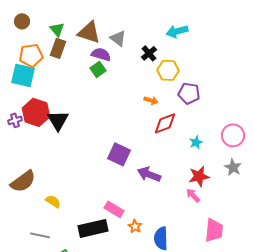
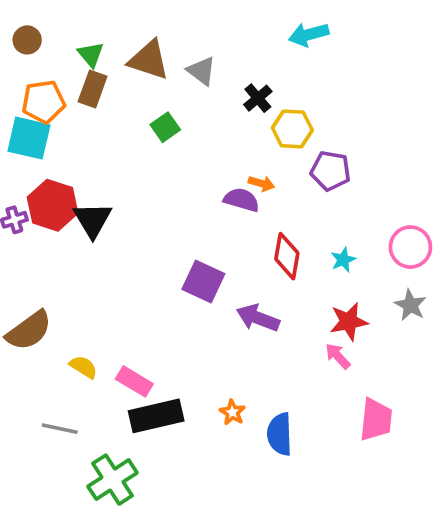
cyan arrow: (177, 31) -> (309, 35), moved
purple semicircle: (101, 54) -> (241, 200), moved
red diamond: (165, 123) -> (287, 256), moved, turned -60
pink rectangle: (114, 209) -> (134, 381), moved

